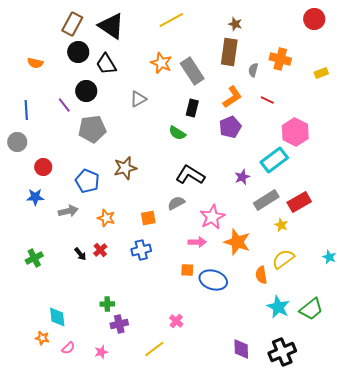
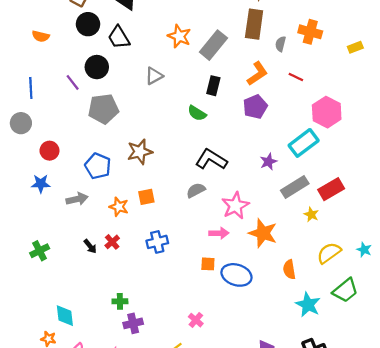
gray rectangle: (192, 71) -> (213, 45), turned 72
orange square: (148, 218) -> (146, 197), moved
yellow semicircle: (283, 259) -> (329, 253), moved
green trapezoid: (311, 309) -> (345, 290), moved

